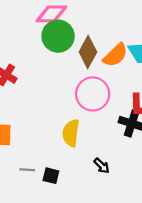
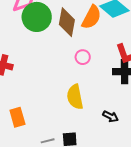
pink circle: (93, 94) -> (83, 57), size x0.5

